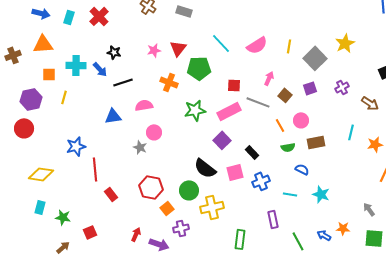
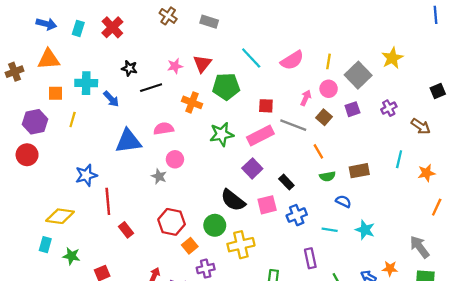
blue arrow: (100, 69) -> (111, 99), moved
black line: (123, 82) -> (151, 88), moved
blue triangle: (113, 116) -> (128, 141), size x1.4
pink circle: (301, 120) -> (329, 89), moved
yellow diamond: (41, 174) -> (60, 216), moved
gray arrow: (369, 209) -> (420, 247), size x1.5

